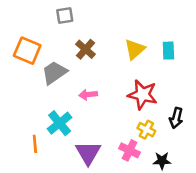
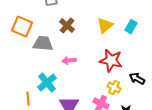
cyan rectangle: (168, 51) -> (131, 27), turned 32
gray trapezoid: (54, 73) -> (43, 44), turned 40
black arrow: (176, 118) -> (137, 79), turned 105

